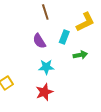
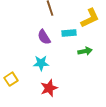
cyan rectangle: (64, 37) -> (69, 33), turned 64
cyan star: (46, 67) -> (41, 63), moved

